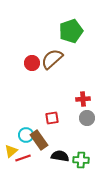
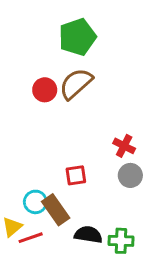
green pentagon: (71, 31) -> (77, 37), moved
red cross: (83, 99) -> (124, 146), turned 32

